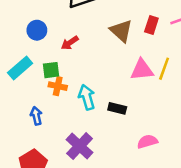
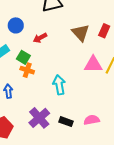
green square: (51, 70) -> (23, 57), turned 32
cyan arrow: (87, 97) -> (59, 85), moved
black rectangle: (117, 108) -> (66, 122), moved

